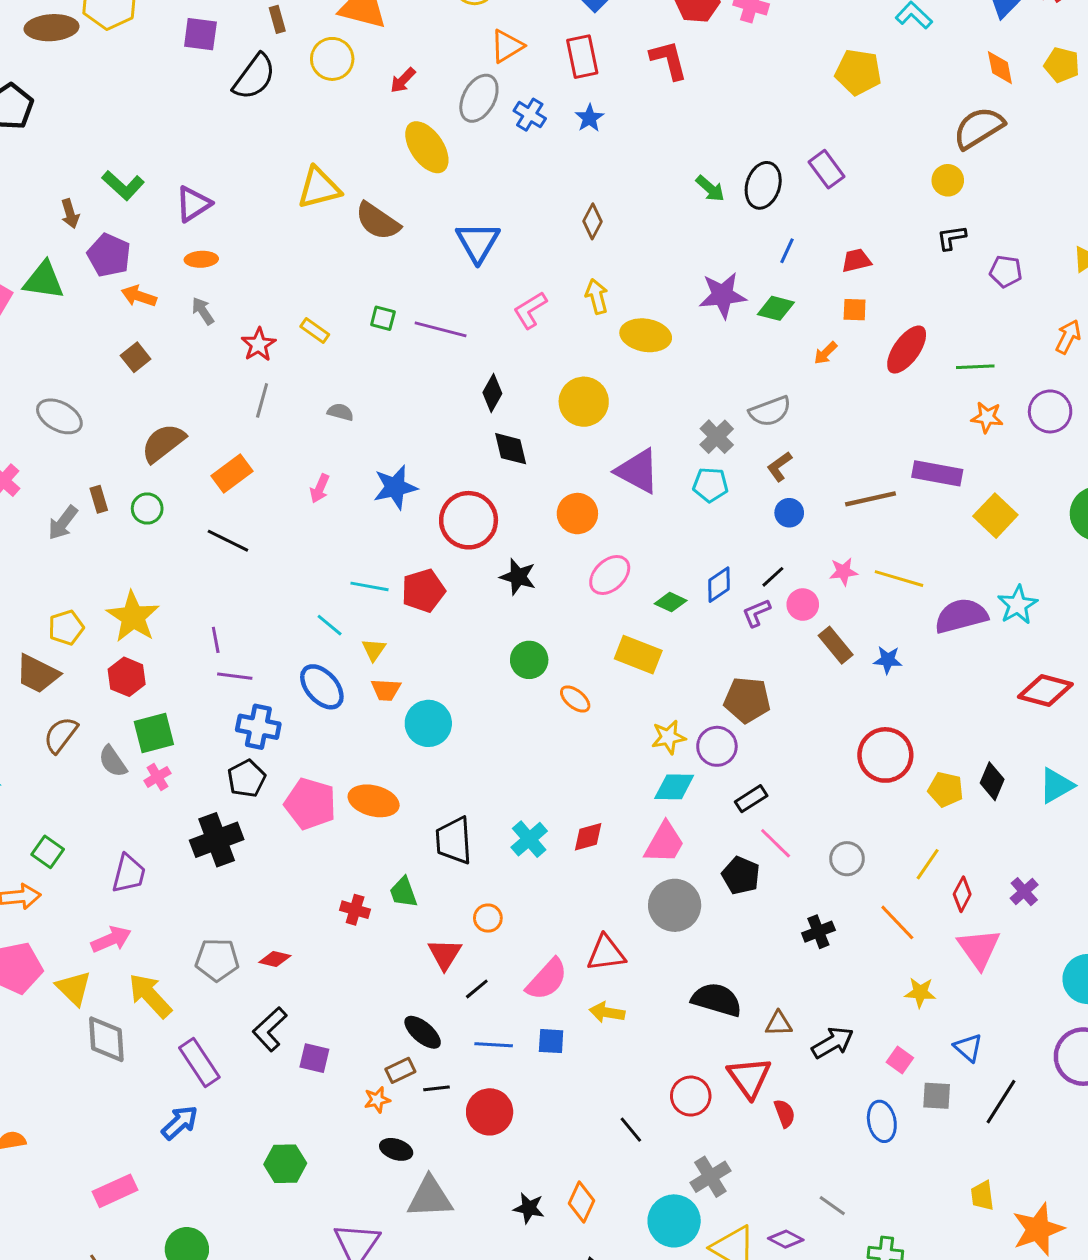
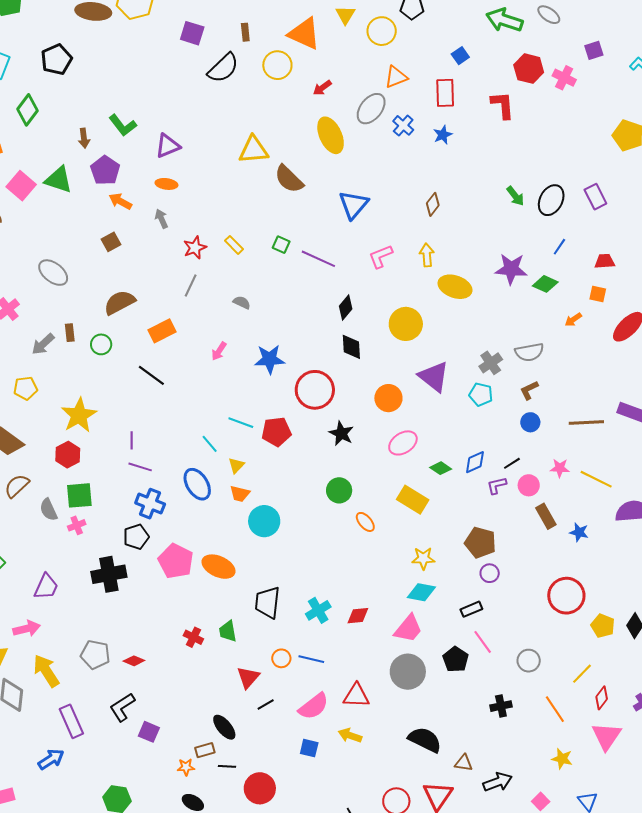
yellow pentagon: (66, 628) -> (25, 388), moved
purple circle: (717, 746) -> (490, 573), moved, size x0.7
blue line: (494, 1045) -> (311, 659), moved

